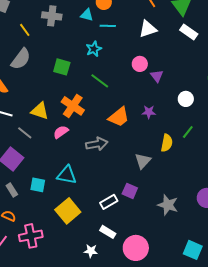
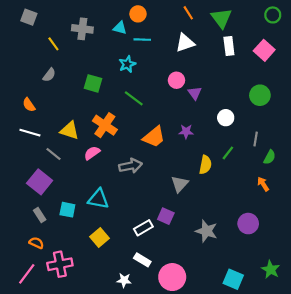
white rectangle: (189, 32) -> (229, 46), turned 48
gray semicircle: (21, 59) -> (49, 75), size x0.6
yellow square: (68, 211) -> (99, 237), size x0.7

